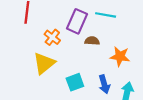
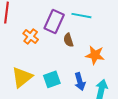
brown semicircle: (92, 41) -> (68, 40), turned -112
yellow triangle: (44, 63) -> (22, 77), moved

